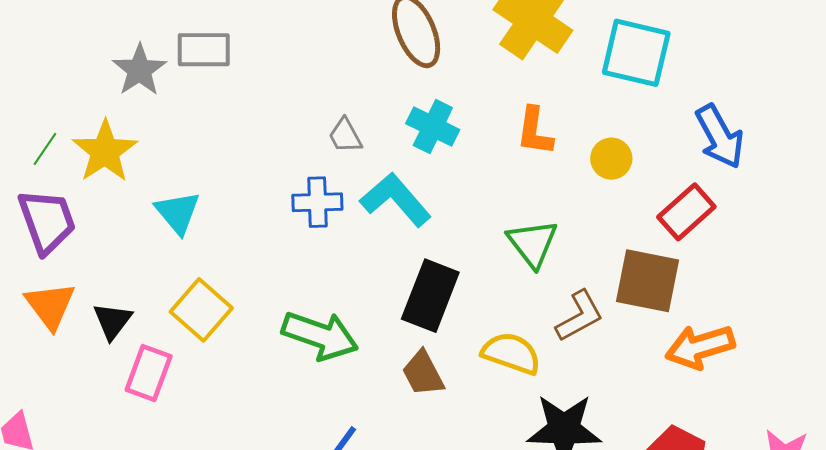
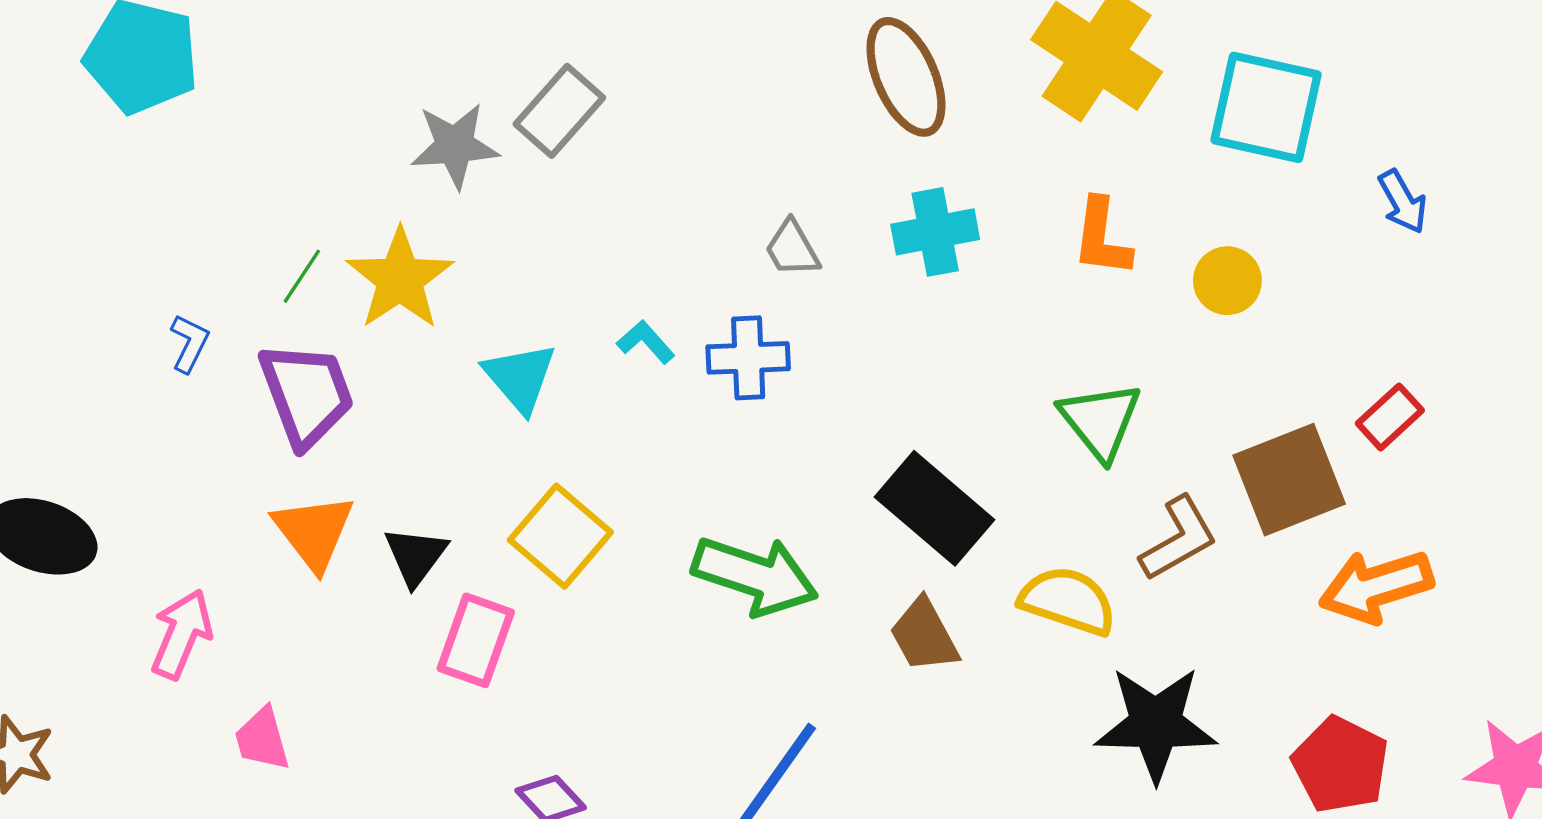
gray rectangle: (204, 50) -> (559, 111), turned -48
gray star: (139, 70) -> (455, 146), turned 30
cyan cross: (433, 127) -> (935, 232), turned -36
blue arrow: (720, 137) -> (1403, 202), moved, size x0.6
cyan L-shape: (396, 200) -> (646, 342), moved, size x0.5
red rectangle: (686, 212) -> (1390, 417), moved, size x0.7
brown square: (648, 281) -> (1289, 480), turned -32
black rectangle: (430, 296) -> (935, 508), turned -70

